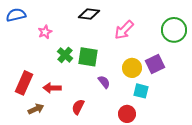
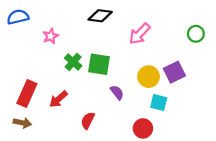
green circle: (174, 30) -> (196, 34), size x0.6
red arrow: (52, 88) -> (58, 99), turned -42
brown arrow: (36, 109) -> (22, 123), moved, turned 35

